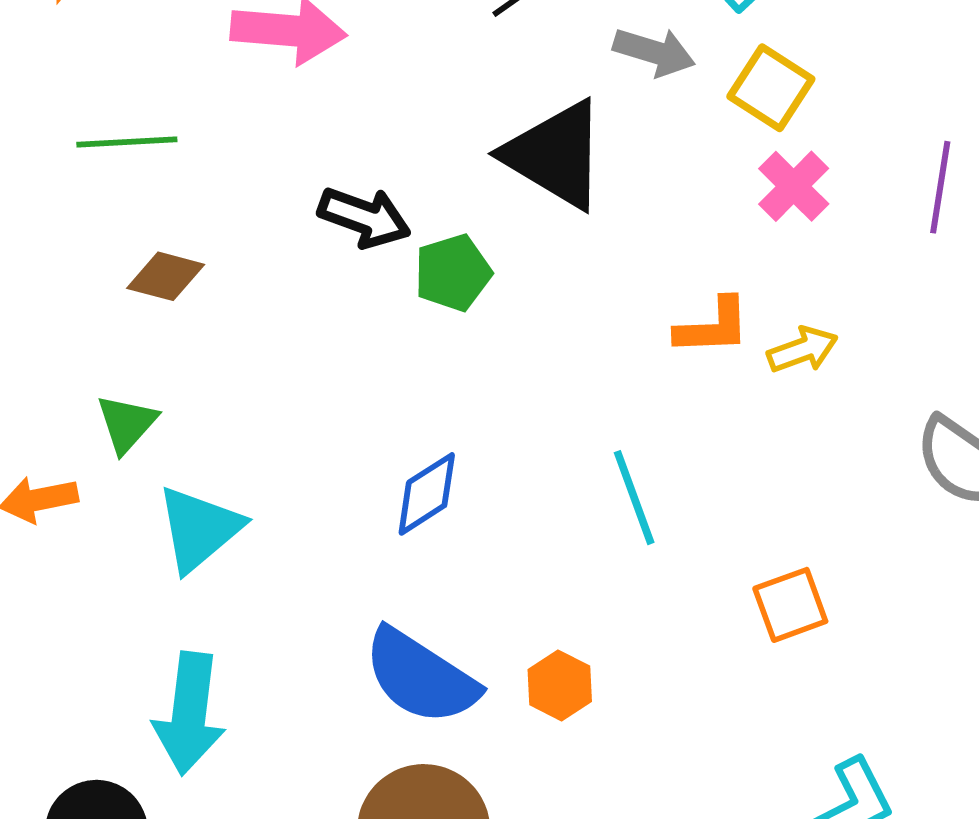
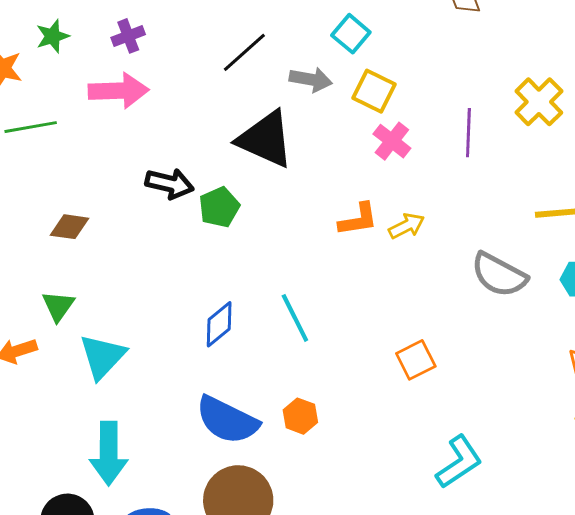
green line: (127, 142) -> (31, 127), moved
cyan line: (634, 498) -> (295, 318), moved

